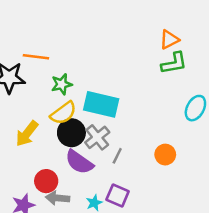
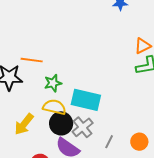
yellow semicircle: (63, 113) -> (54, 107), turned -130
gray line: (117, 156) -> (109, 142), moved

